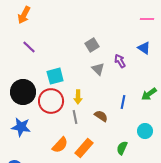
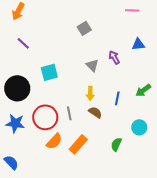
pink line: (147, 19) -> (132, 10), moved
gray square: (92, 45) -> (84, 28), moved
blue triangle: (144, 48) -> (138, 44), turned -40
yellow arrow: (78, 97) -> (90, 93), moved
red circle: (51, 101) -> (45, 117), moved

